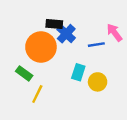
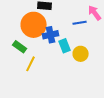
blue cross: (66, 34) -> (51, 35), moved, turned 35
cyan rectangle: (78, 72) -> (65, 46), turned -40

